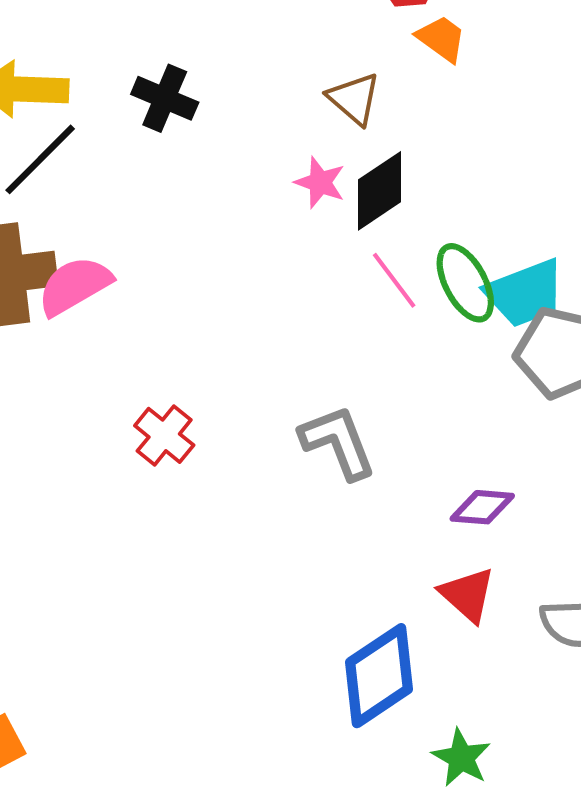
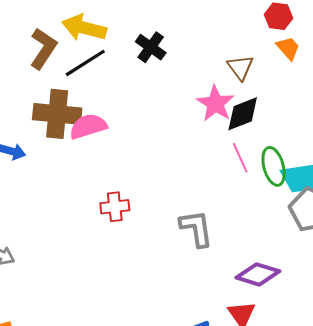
pink star: (320, 183) -> (215, 104), size x1.5
red cross: (164, 435) -> (115, 207), turned 32
purple diamond: (482, 507) -> (258, 274), size x1.4

